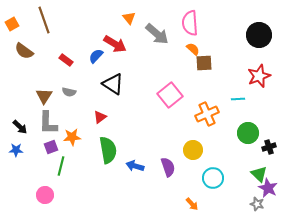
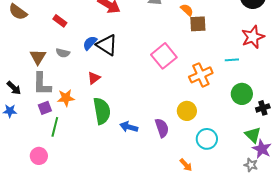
blue semicircle: (96, 56) -> (90, 43), moved

